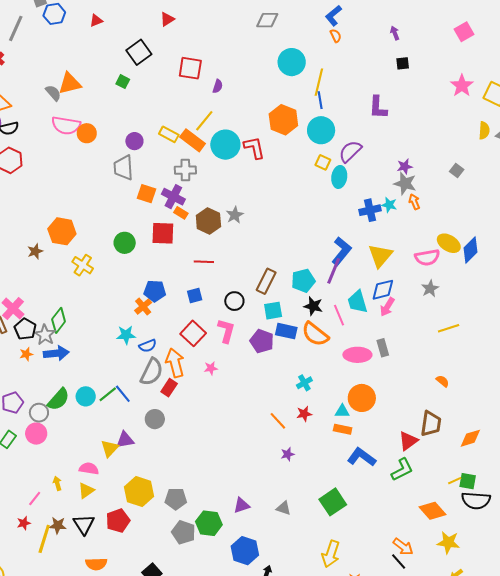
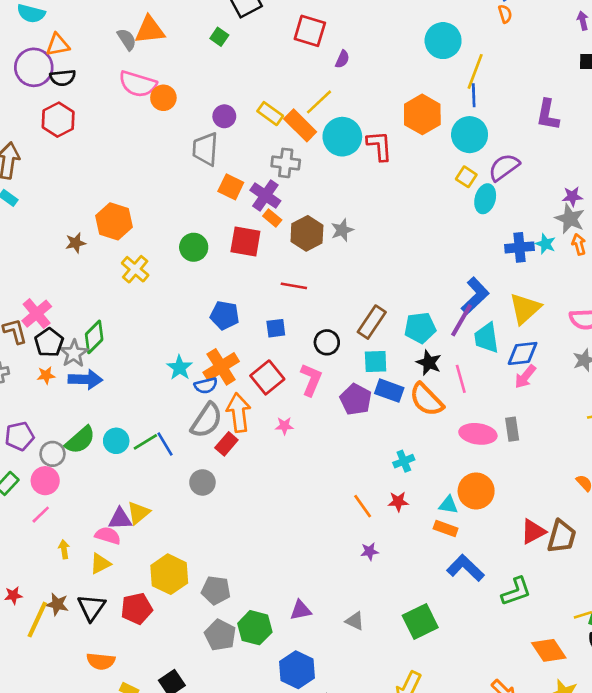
cyan trapezoid: (357, 302) -> (487, 338), moved
orange cross: (143, 307) -> (221, 367), moved, size x1.5
cyan star: (126, 335) -> (180, 368), turned 30
purple triangle: (125, 440) -> (120, 519), moved
red triangle: (408, 441) -> (533, 532), moved
pink line: (35, 499) -> (41, 515), moved

